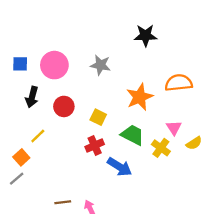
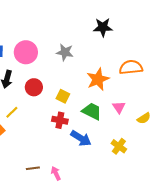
pink triangle: (174, 128) -> (119, 107), moved
red cross: (95, 145) -> (60, 120), turned 35
yellow cross: (161, 148) -> (119, 146), moved

